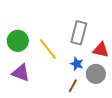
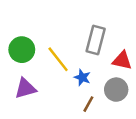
blue star: (77, 64) -> (82, 77), moved
purple triangle: (21, 73) -> (25, 88), turned -36

